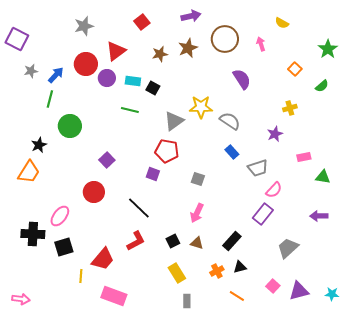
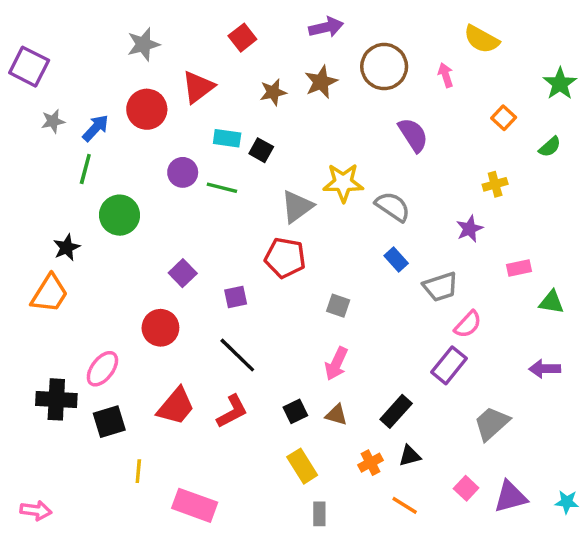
yellow semicircle: (282, 23) -> (481, 39), size x1.5
purple circle: (107, 78) -> (183, 172), moved
purple square: (153, 174) -> (236, 297), moved, turned -32
red trapezoid: (103, 259) -> (176, 406), moved

